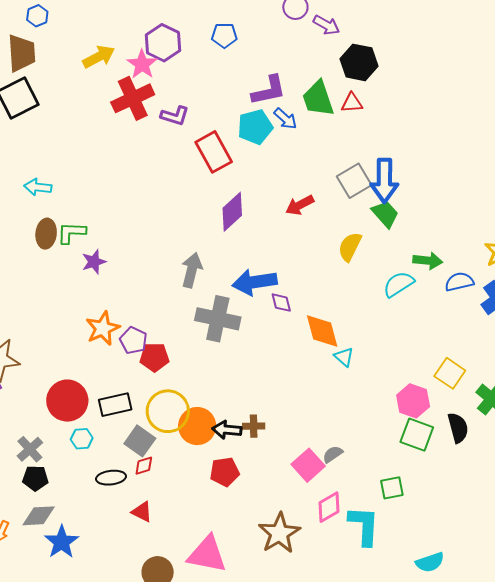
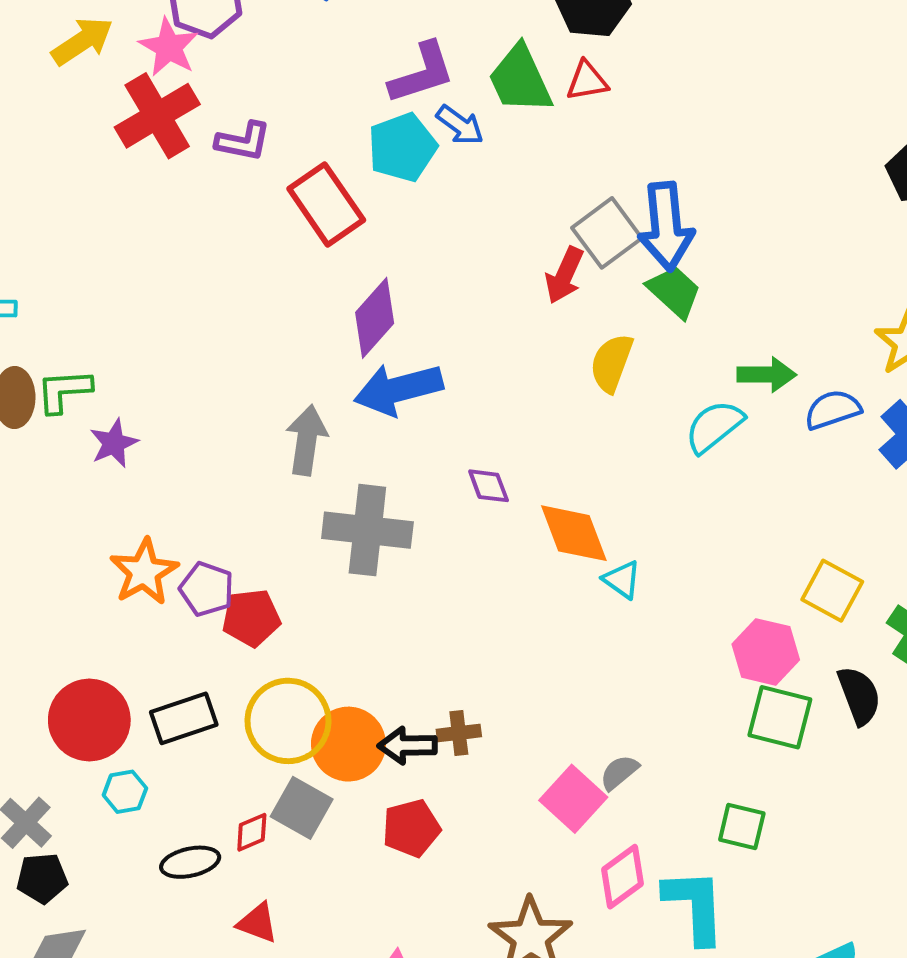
red arrow: (300, 205) -> (564, 275), moved, turned -32
blue arrow: (255, 282) -> (398, 389), moved
gray square: (140, 441) -> (302, 808), moved
green square: (392, 488) -> (742, 826), turned 30

